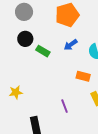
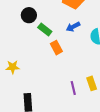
orange rectangle: (83, 76) -> (56, 48), moved, turned 40
purple line: (64, 106) -> (73, 88), moved

